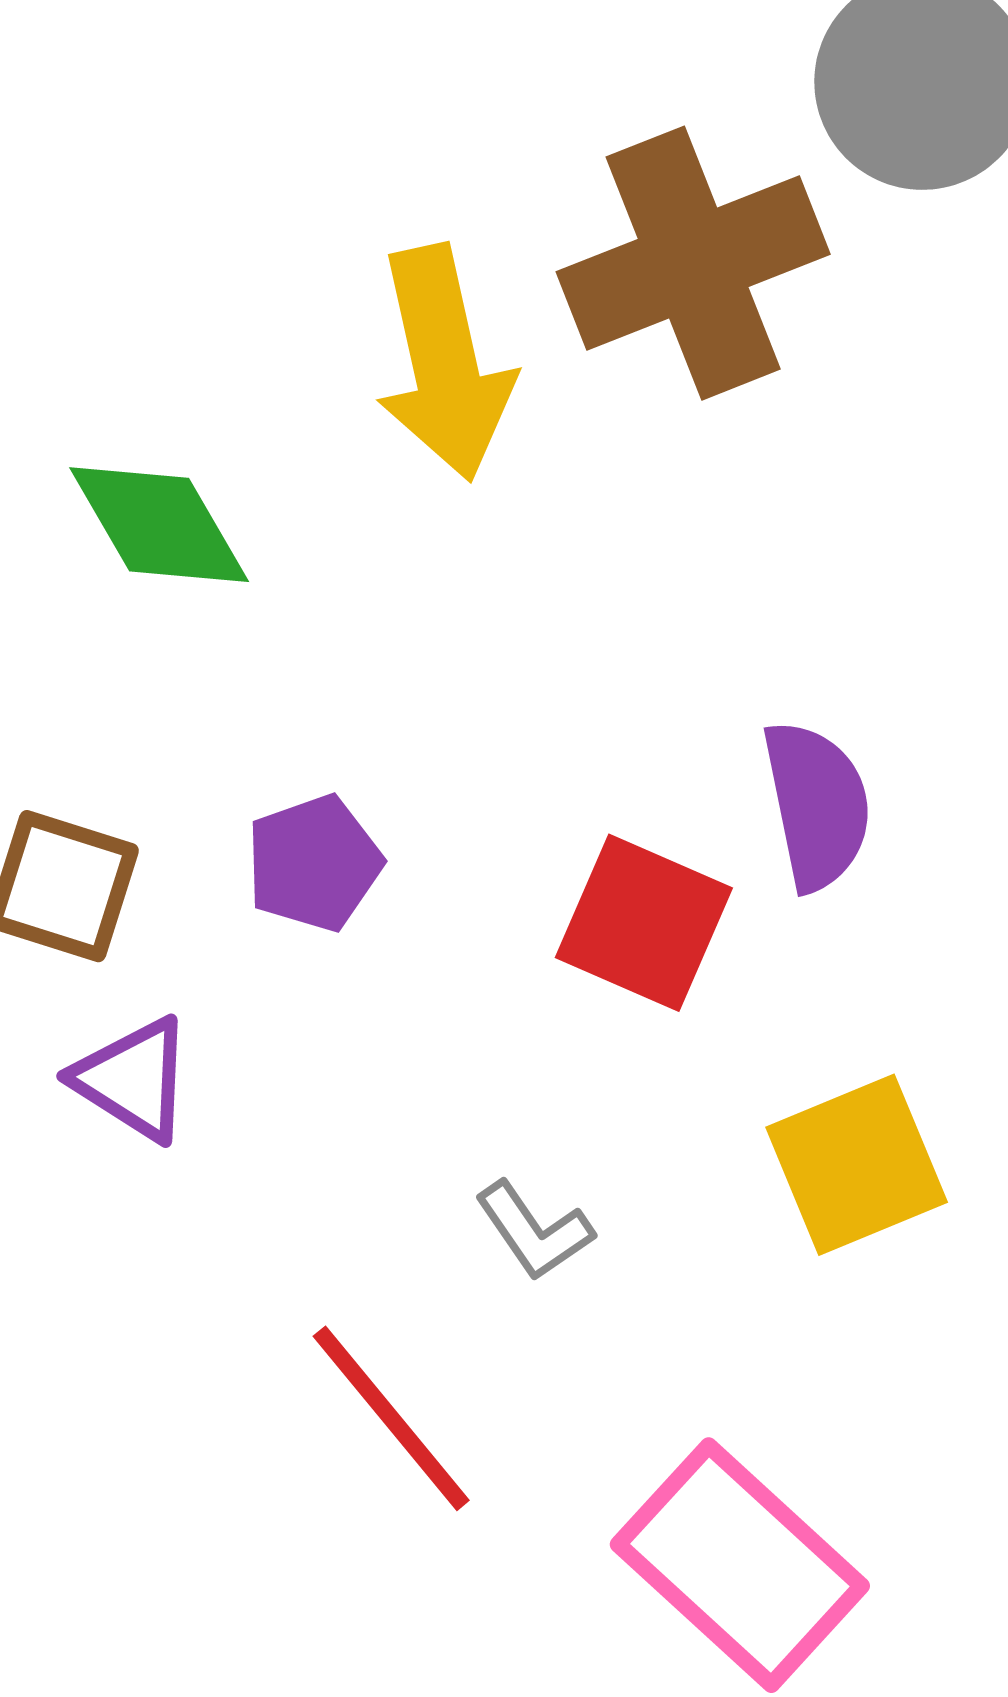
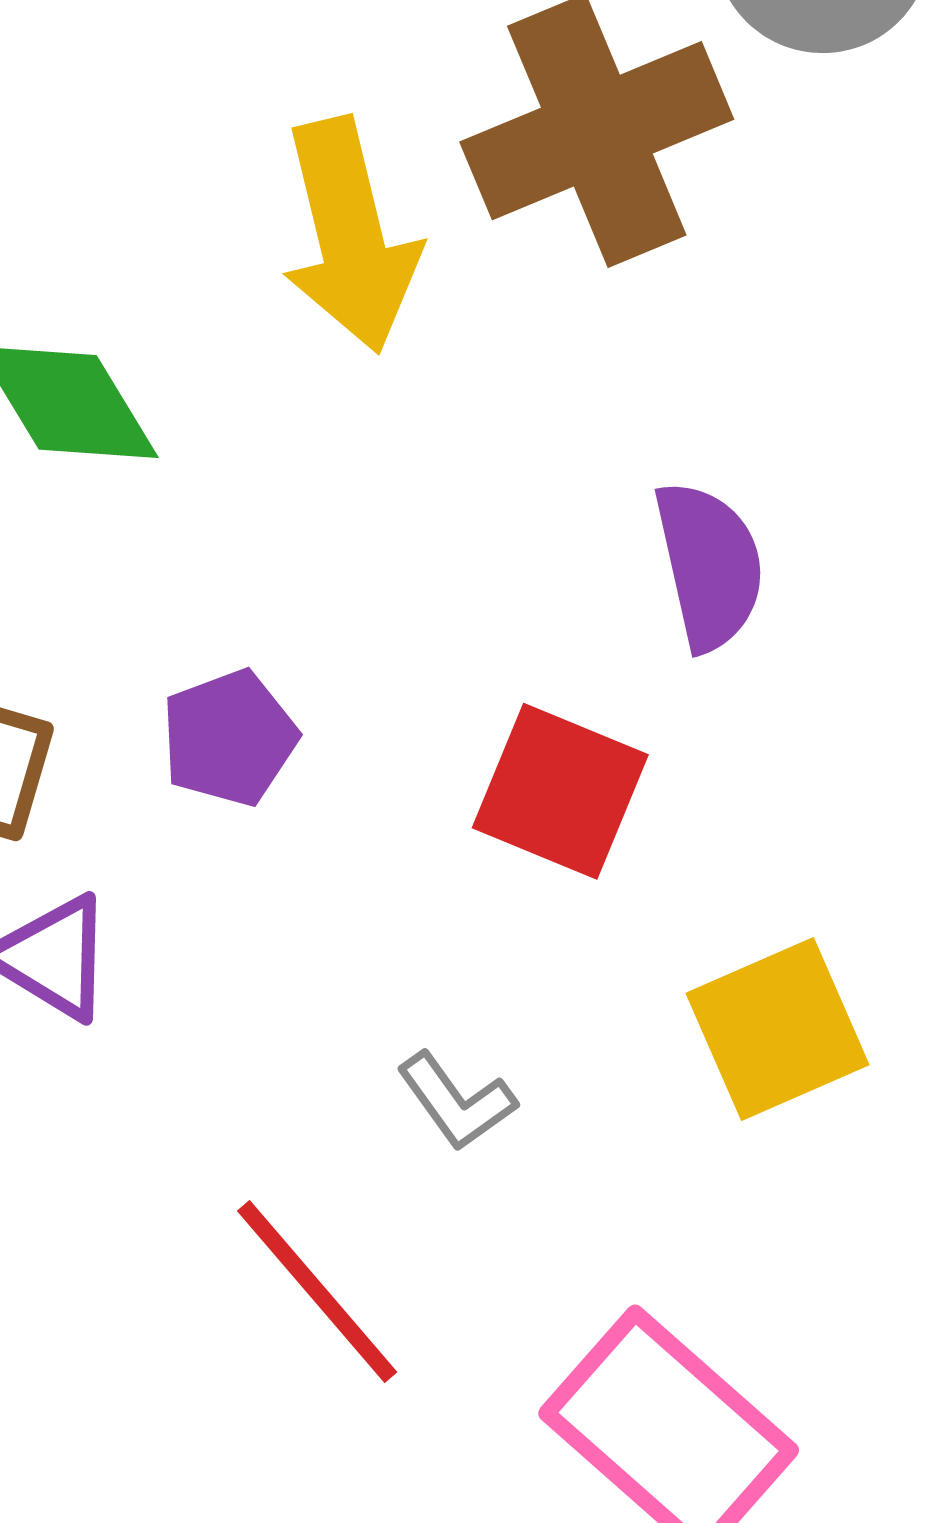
purple semicircle: (817, 805) -> (709, 565), moved

